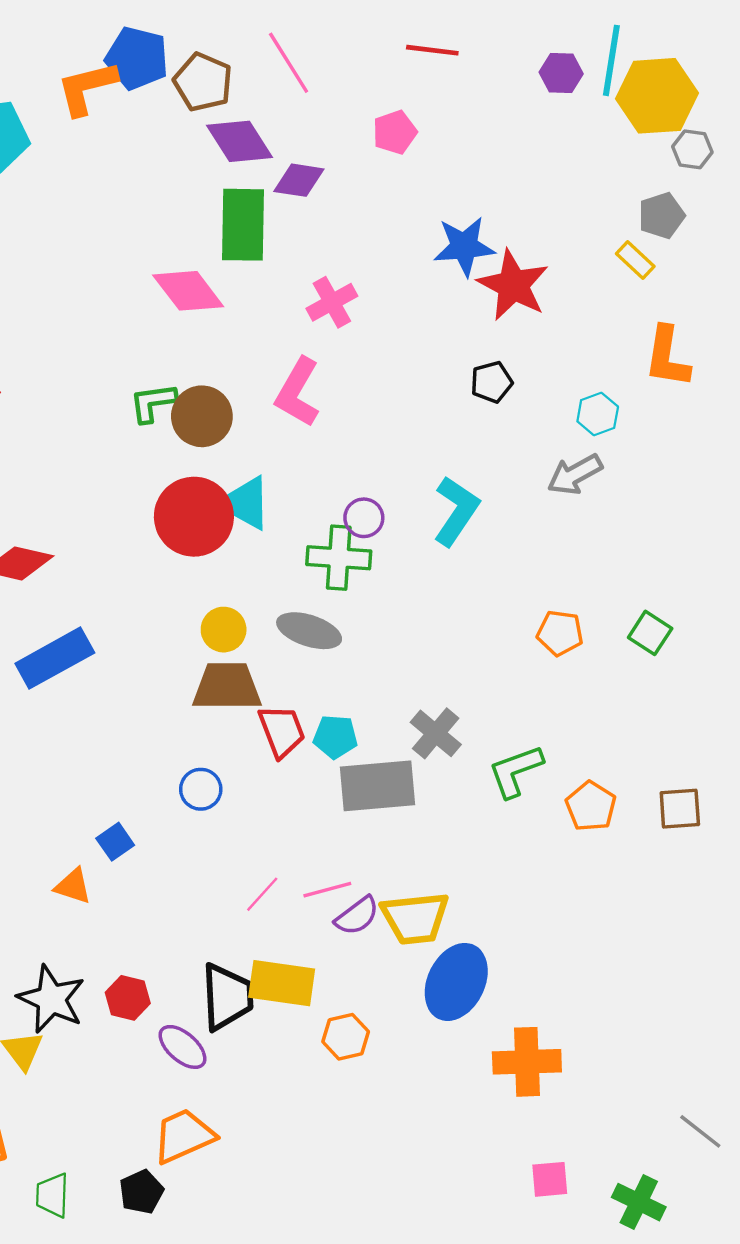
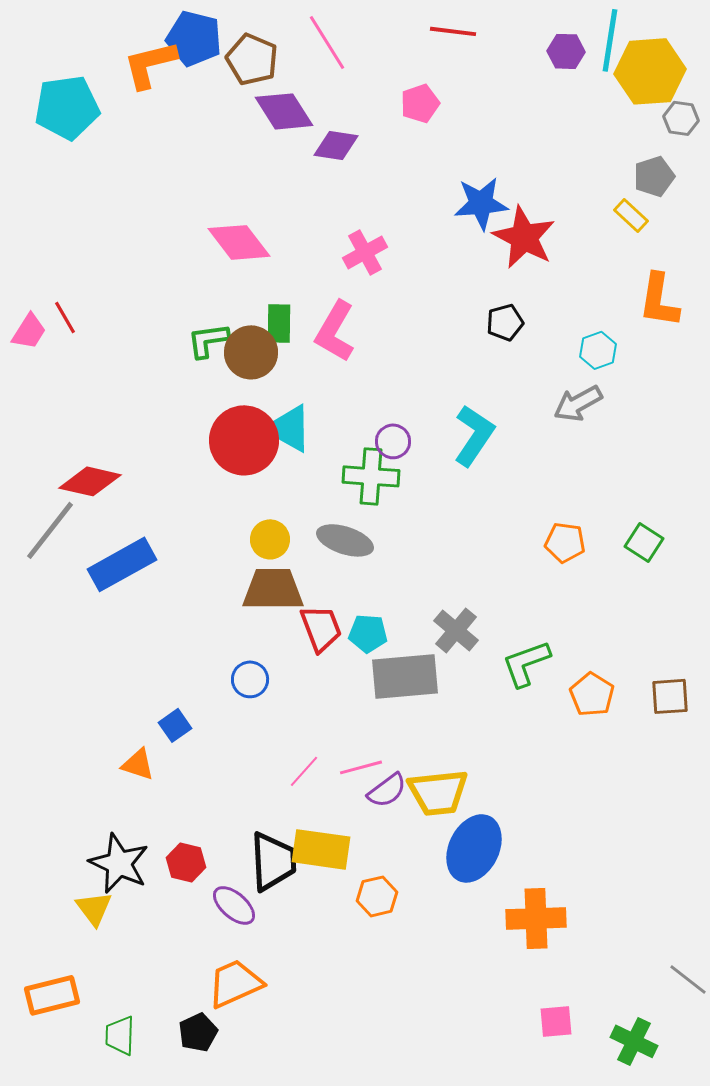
green rectangle: (243, 225) -> (279, 323), moved, size x0.6

